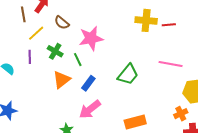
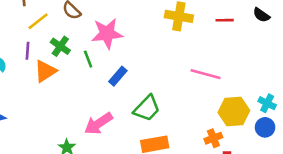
red line: (169, 25) -> (225, 20), moved
green trapezoid: (128, 74) -> (147, 108), moved
orange triangle: (62, 80) -> (45, 71), moved
blue rectangle: (88, 83) -> (118, 76), moved

